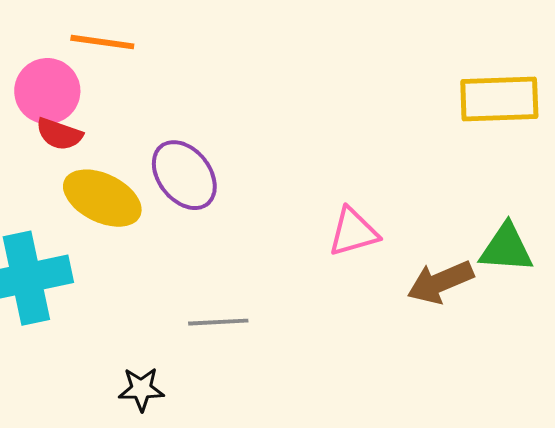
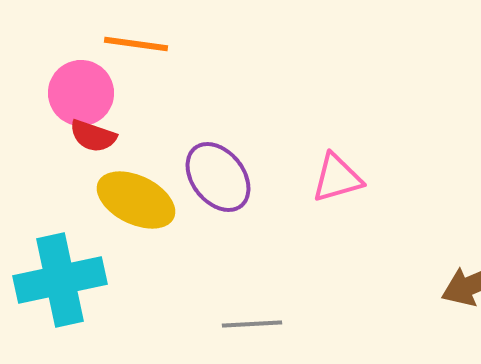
pink triangle: (353, 232) -> (337, 178), moved

